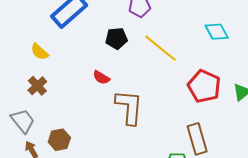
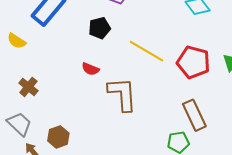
yellow line: (161, 48) -> (146, 51), moved
yellow semicircle: (40, 52) -> (16, 41), moved

